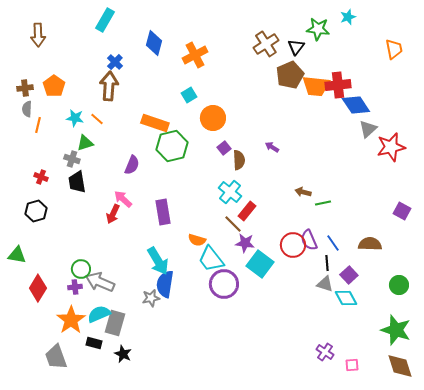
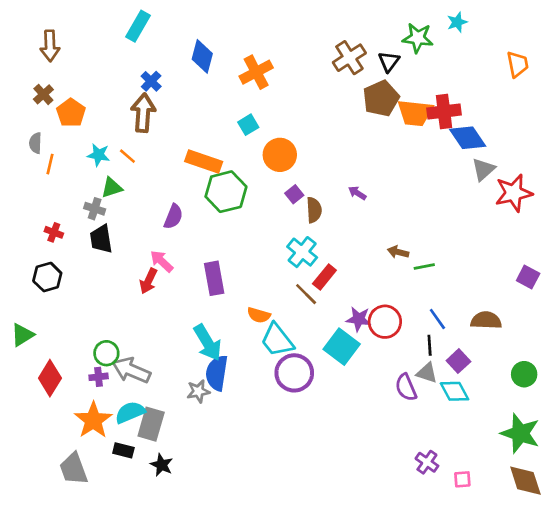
brown cross: (25, 88) -> (43, 94), moved, turned -35
purple semicircle: (309, 240) -> (406, 387), moved
purple star: (245, 243) -> (359, 319), moved
green triangle: (17, 255) -> (22, 335), turned -42

